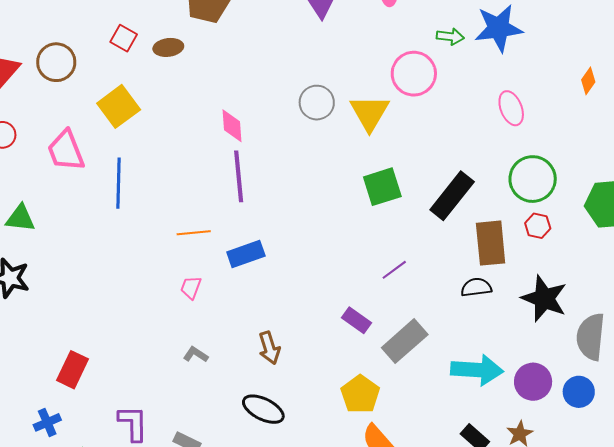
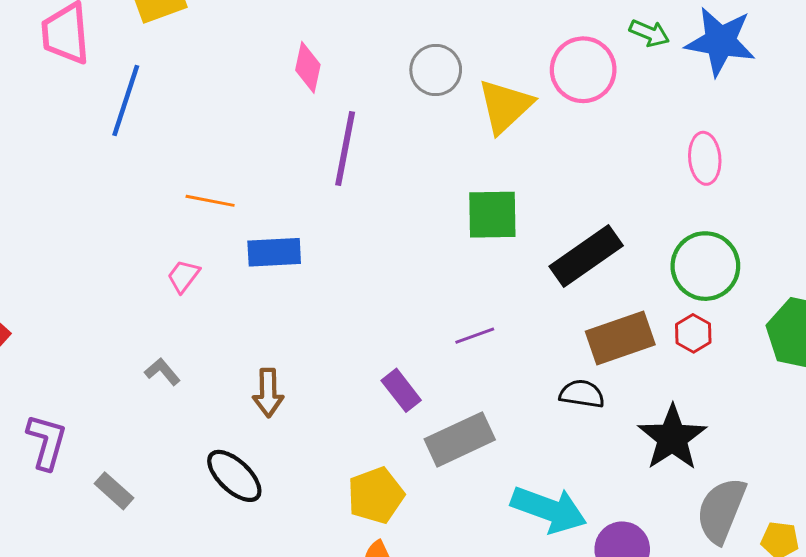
purple line: (239, 176) -> (345, 149), moved
brown rectangle: (491, 243) -> (620, 338), turned 60

